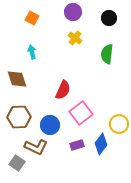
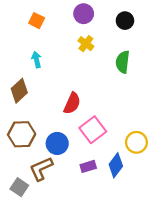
brown diamond: (17, 79) -> (19, 91), turned 65
brown L-shape: (36, 147) -> (41, 169), turned 130

